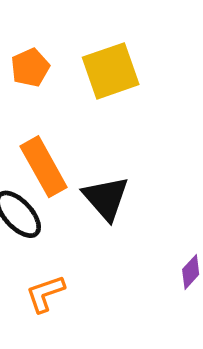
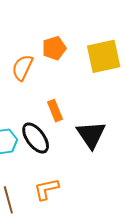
orange rectangle: (44, 167) -> (55, 111), size x0.6

